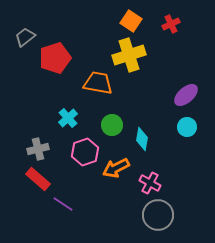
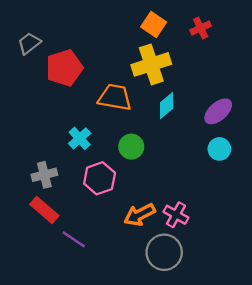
cyan diamond: (142, 139) -> (167, 106), moved, turned 40
orange arrow: (116, 168) -> (140, 215), moved
gray circle: (158, 215) -> (164, 252), moved

